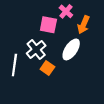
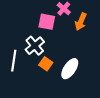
white ellipse: (71, 49) -> (70, 69), moved

